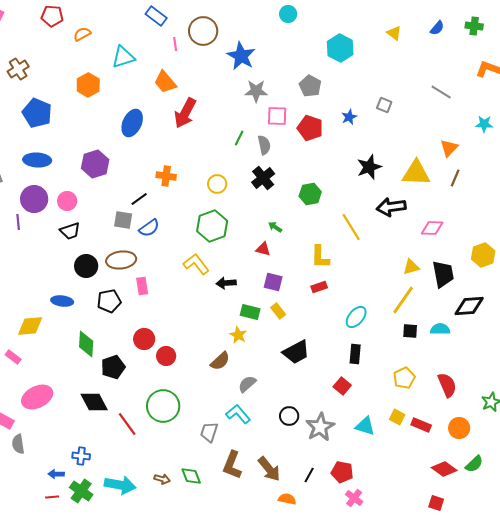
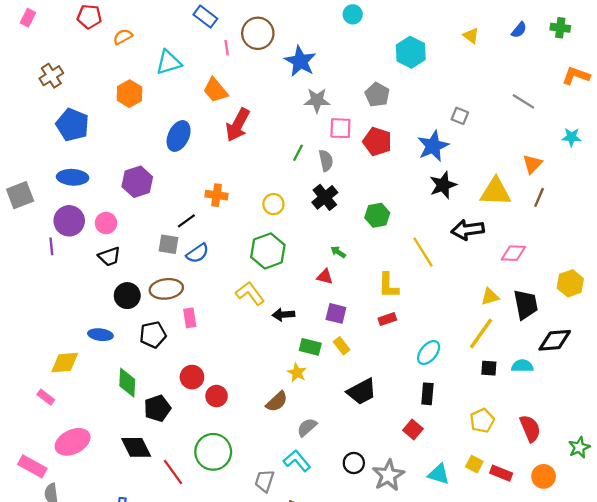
blue star: (349, 117) -> (433, 146), moved, size x1.8

